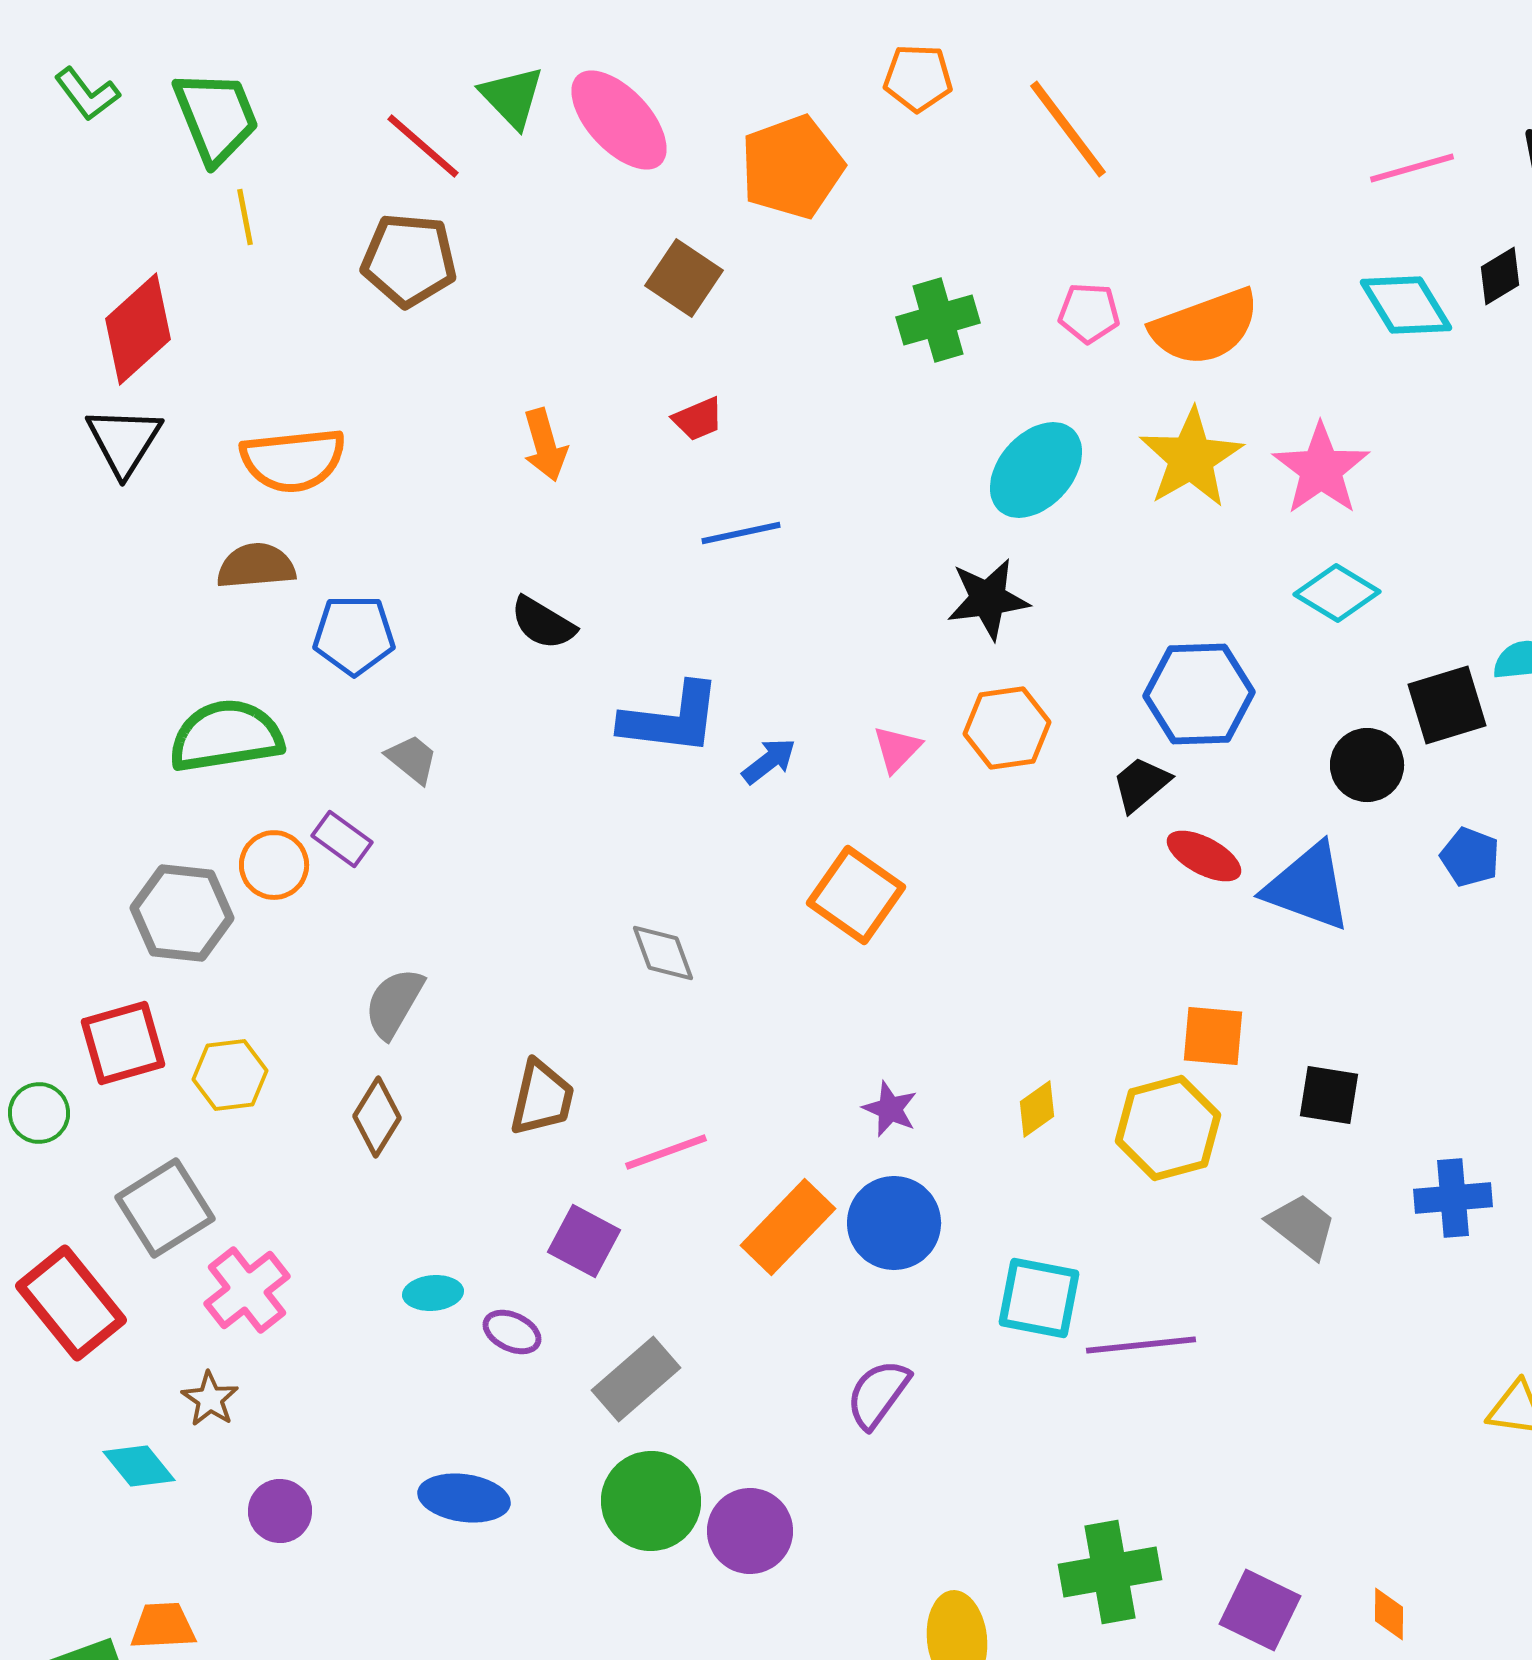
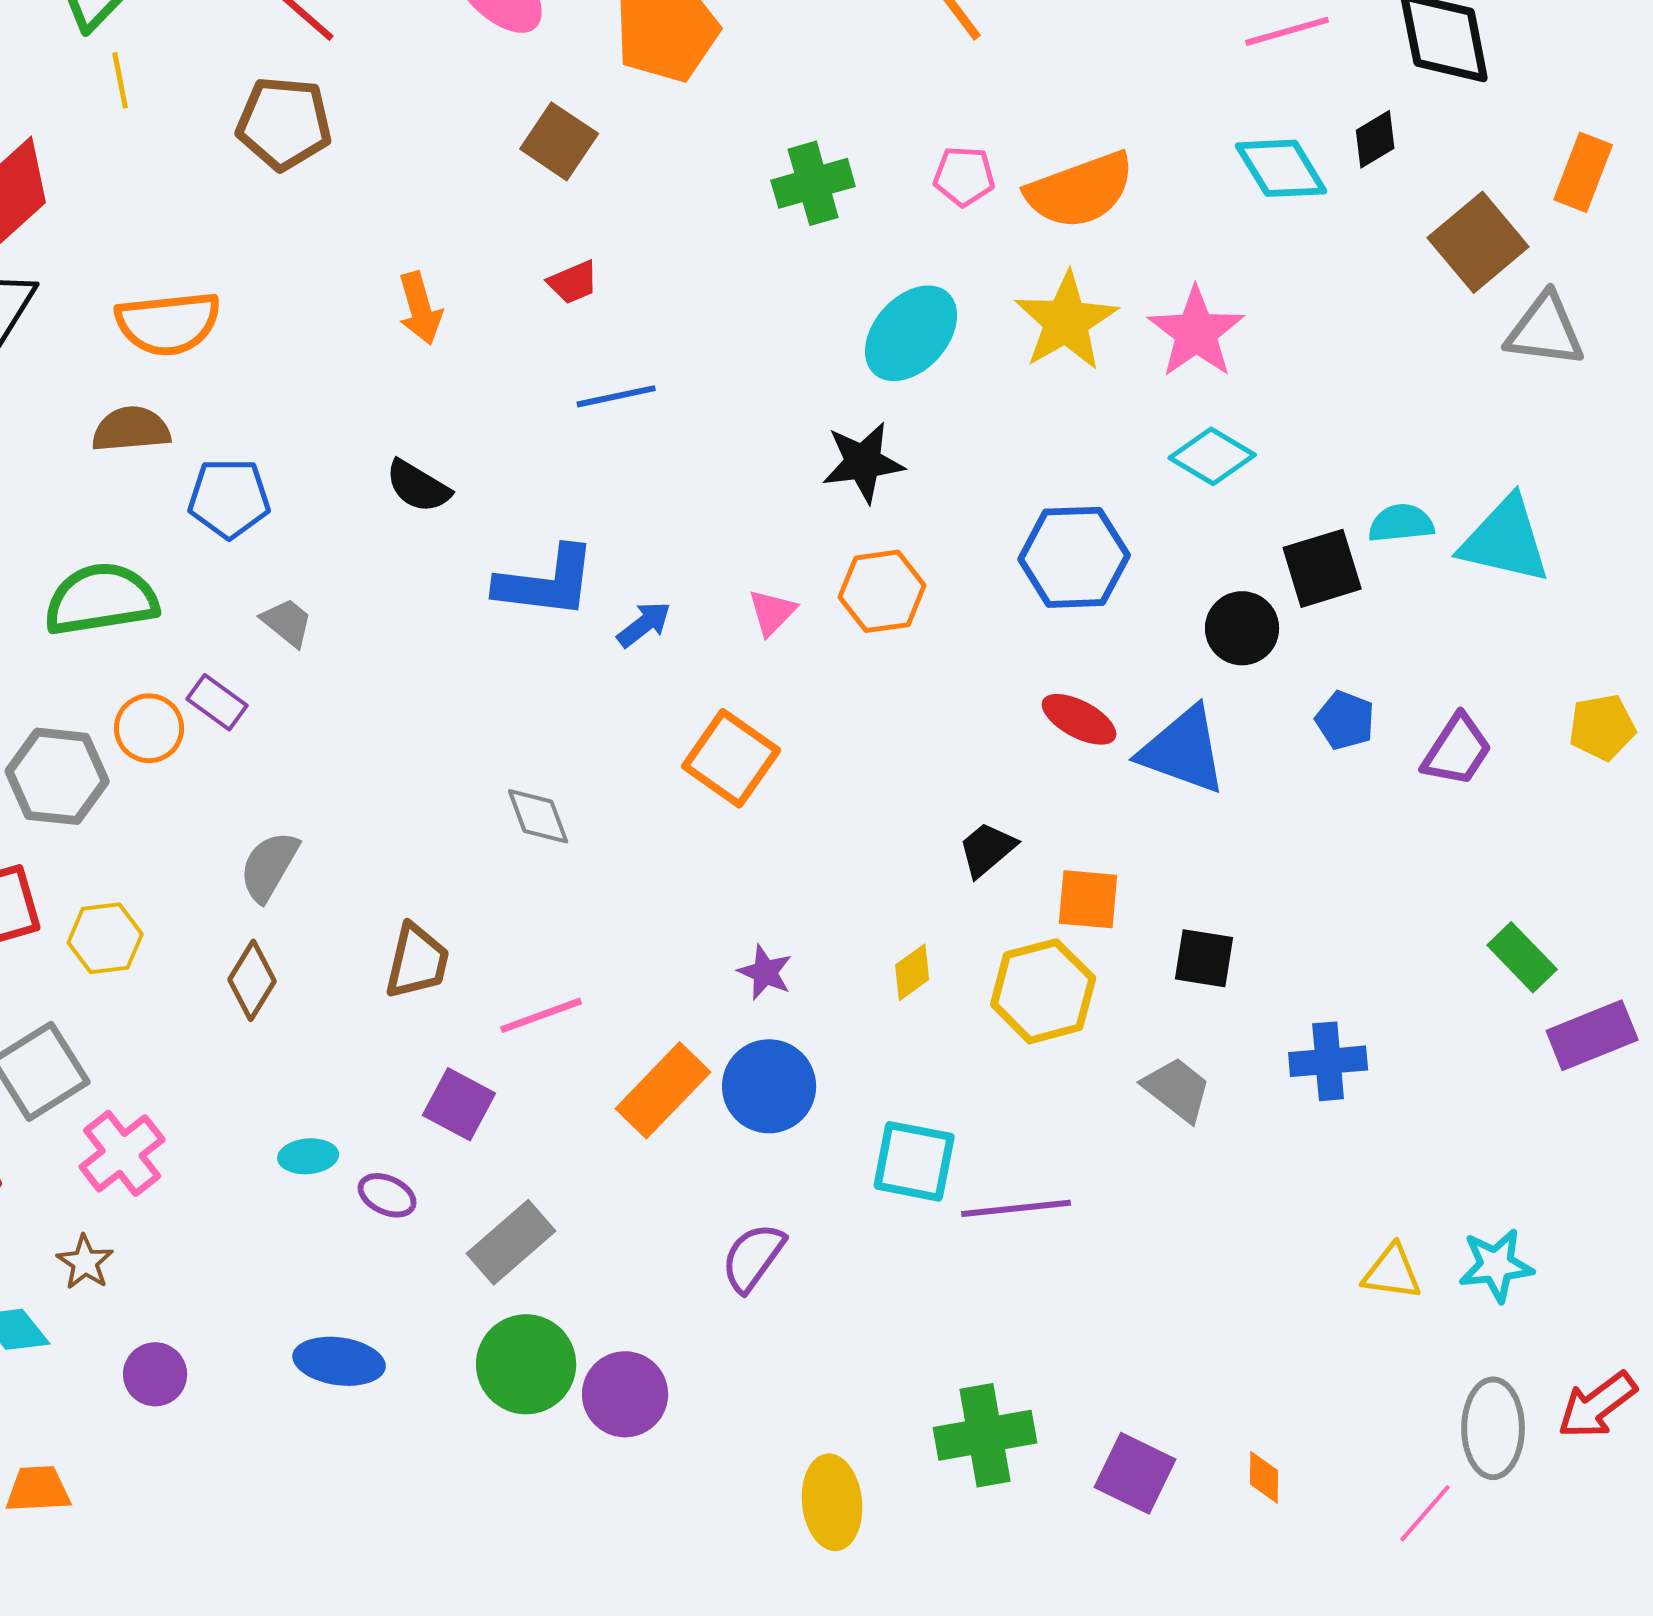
black trapezoid: (1141, 784) -> (987, 849), moved

